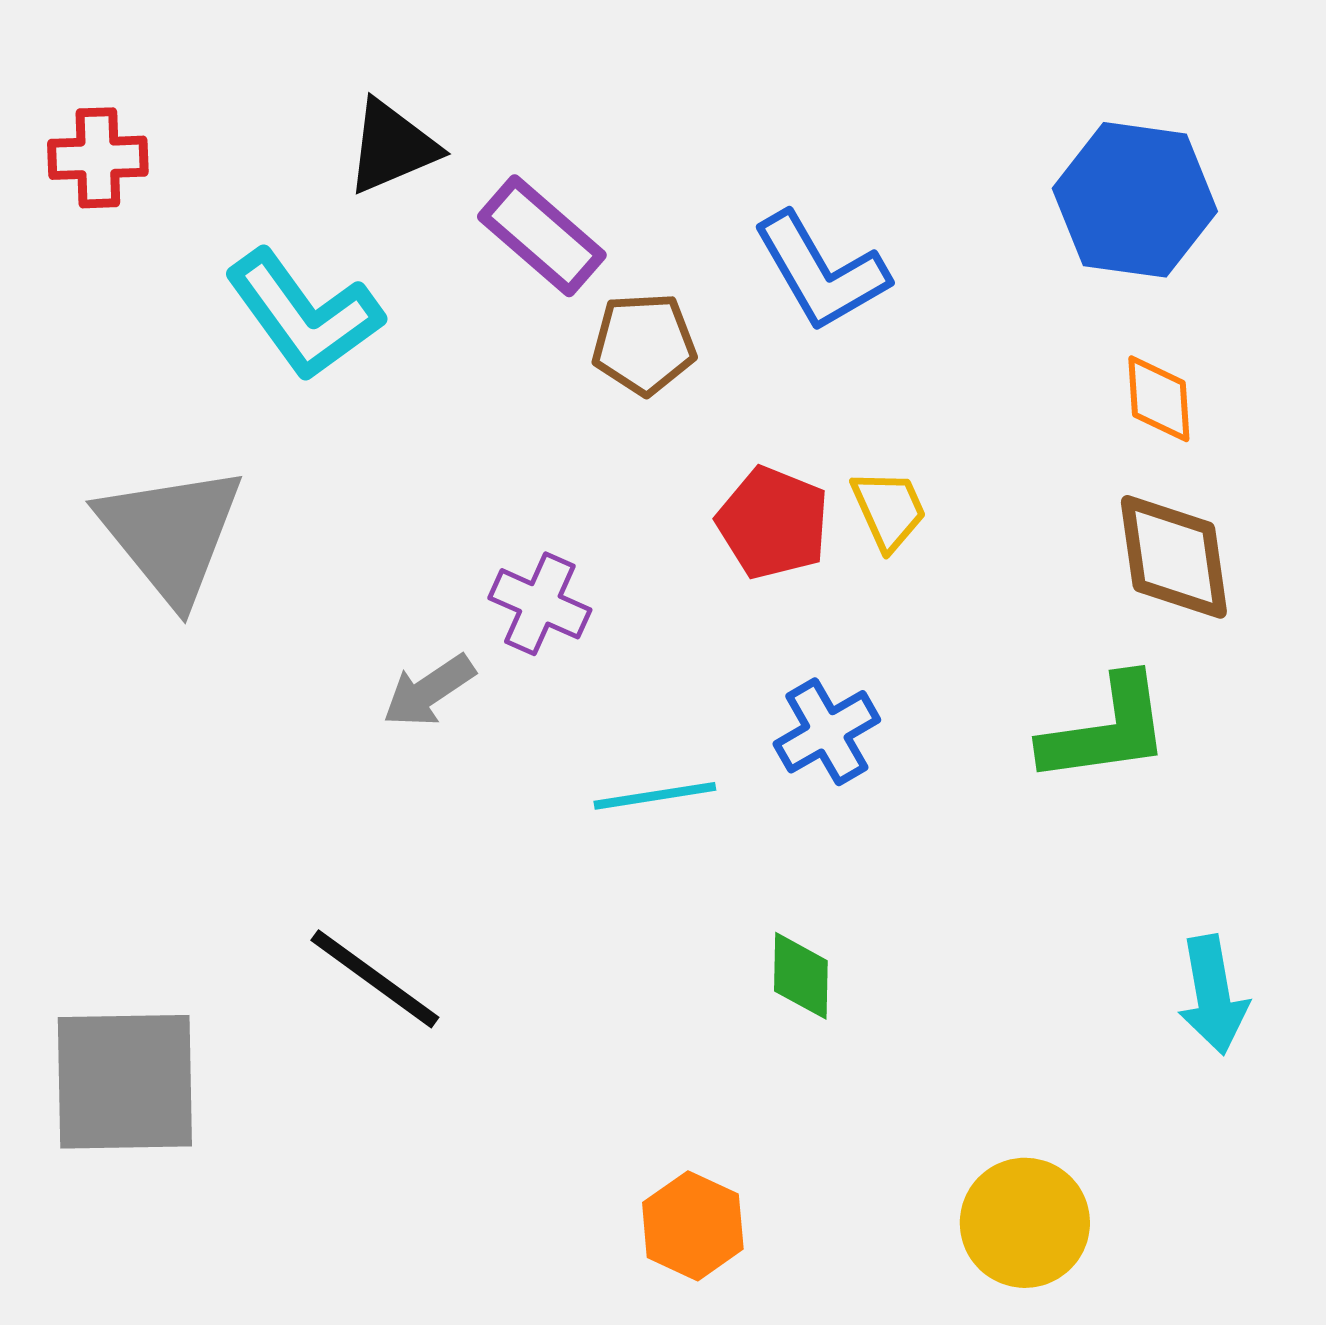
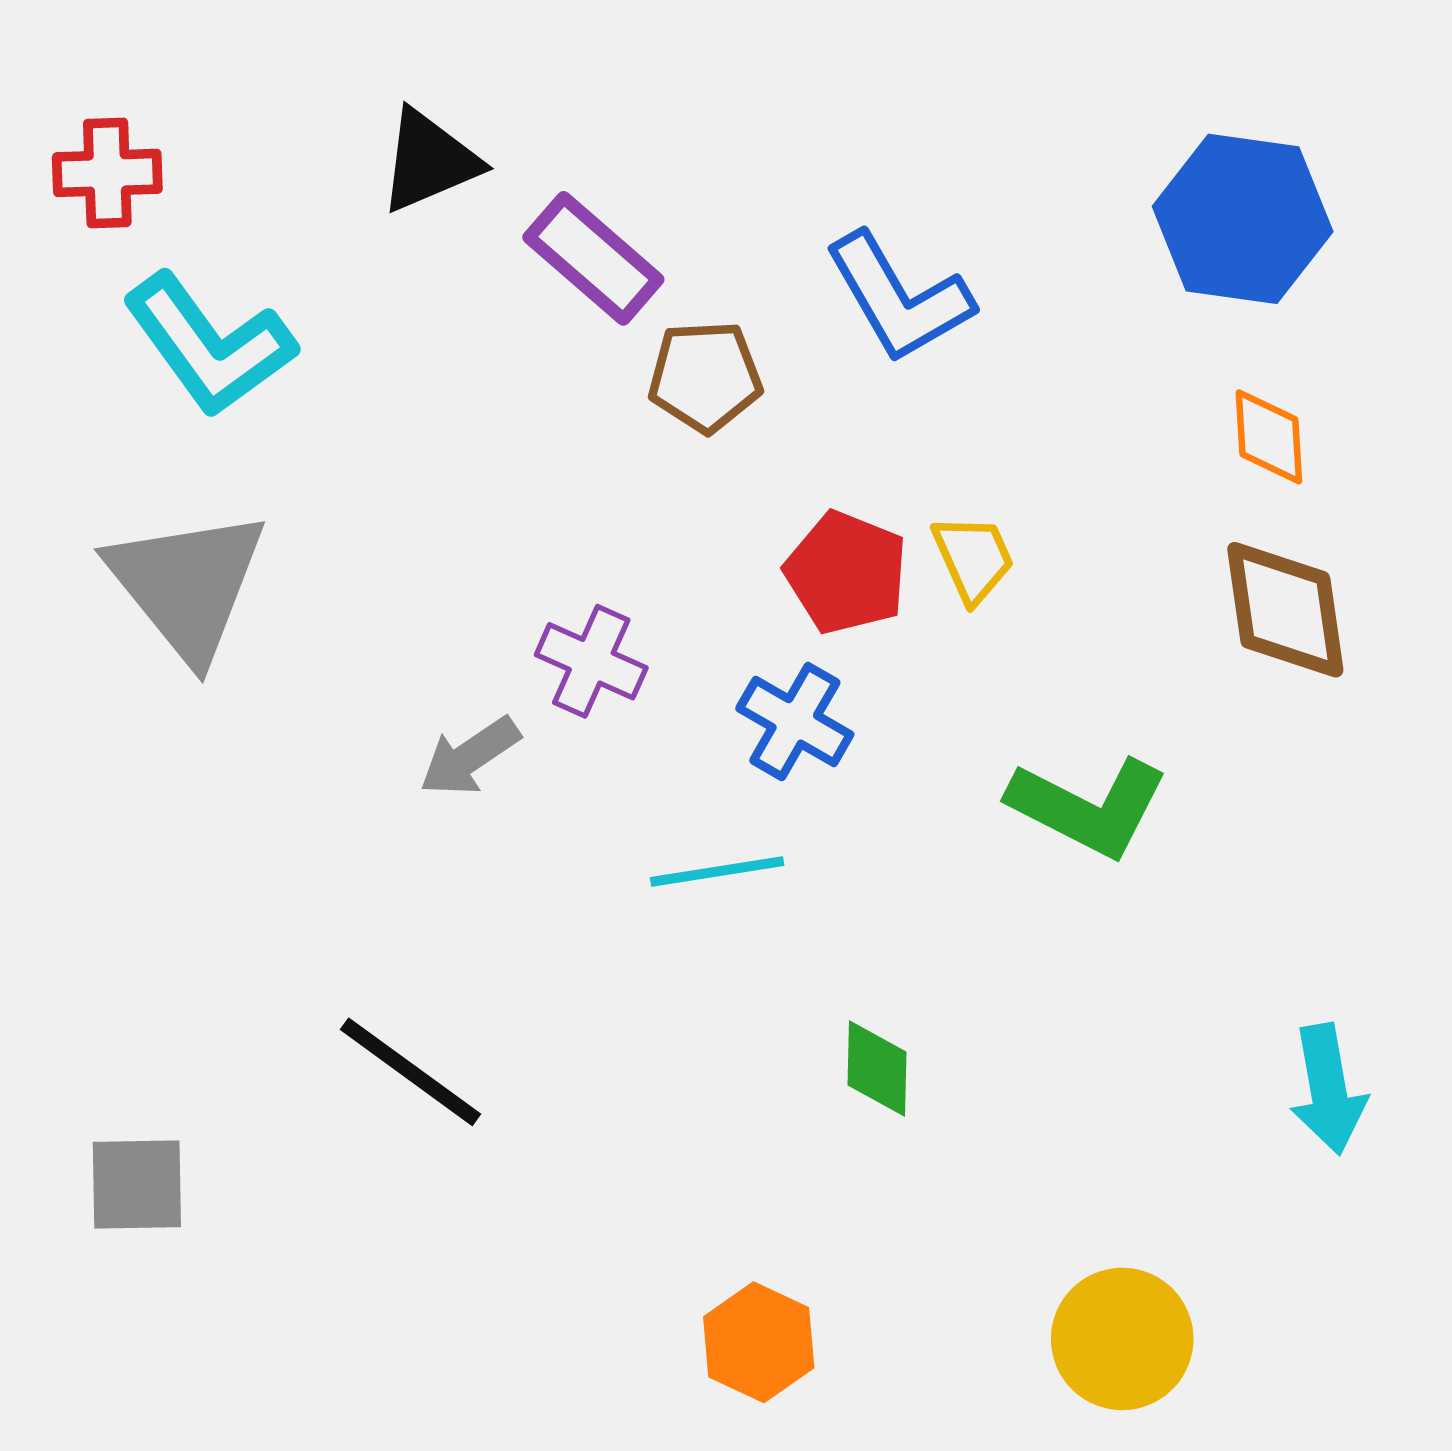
cyan L-shape: (304, 315) -> (209, 345), moved
green L-shape: (1106, 730) -> (1088, 807), moved, turned 35
blue cross: (827, 732) -> (795, 721), moved, turned -30
gray square: (125, 1082) -> (137, 1185), size x0.6

